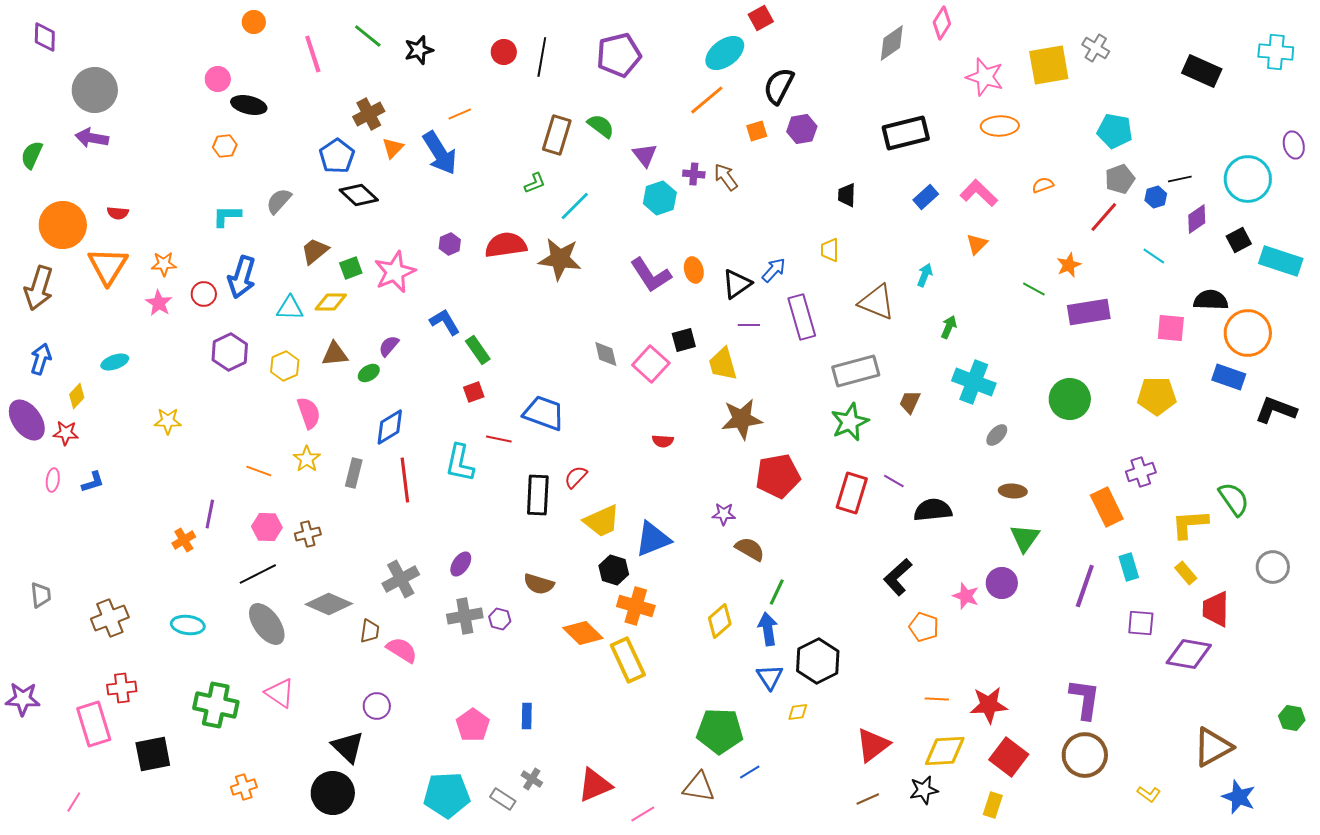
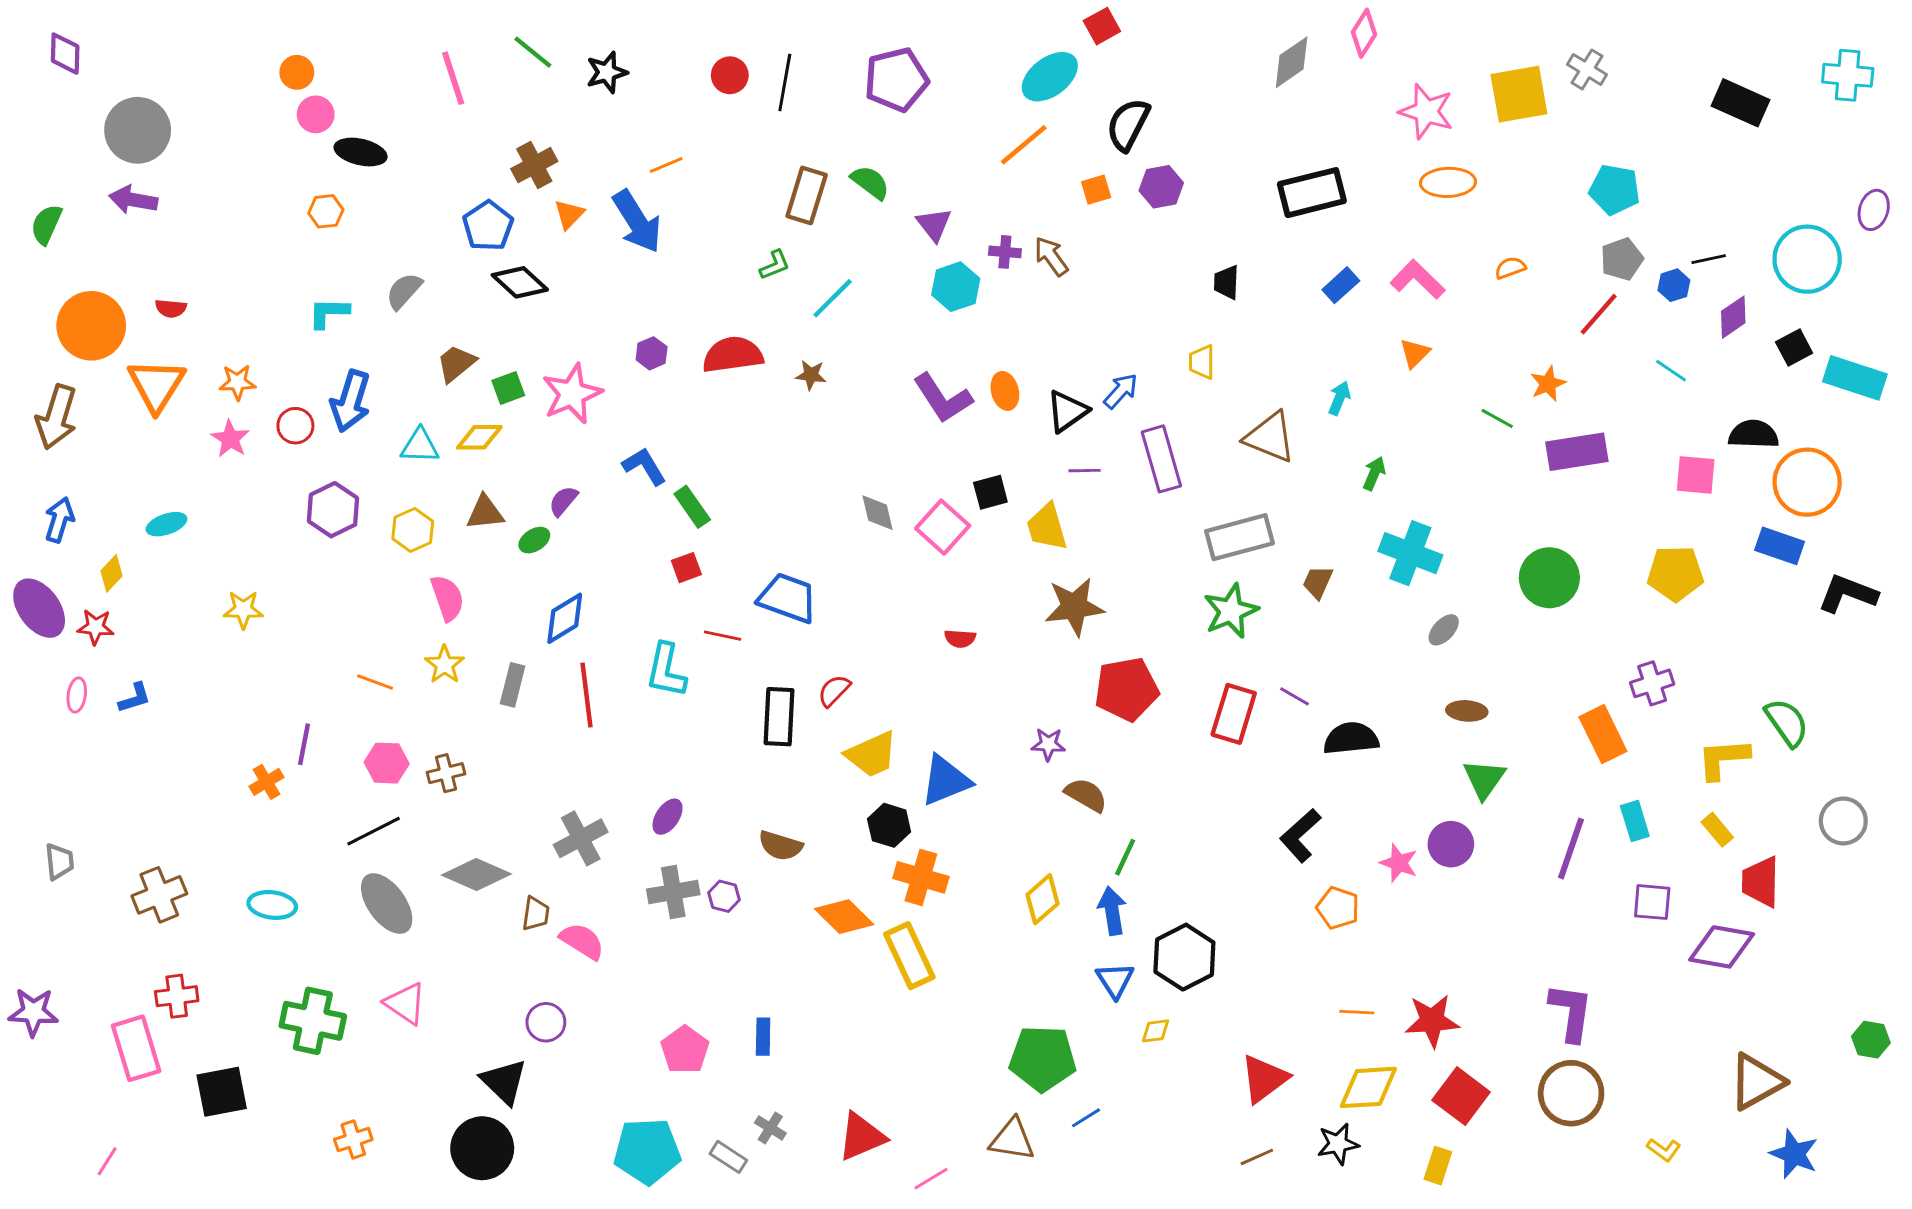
orange circle: (254, 22) -> (297, 72), moved
purple ellipse: (1294, 145) -> (1874, 210), turned 32
brown star: (560, 259) -> (811, 375), size x0.5

